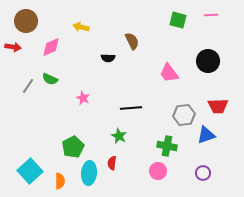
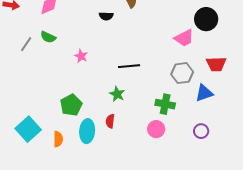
pink trapezoid: (169, 73) -> (184, 38), moved, turned -80

